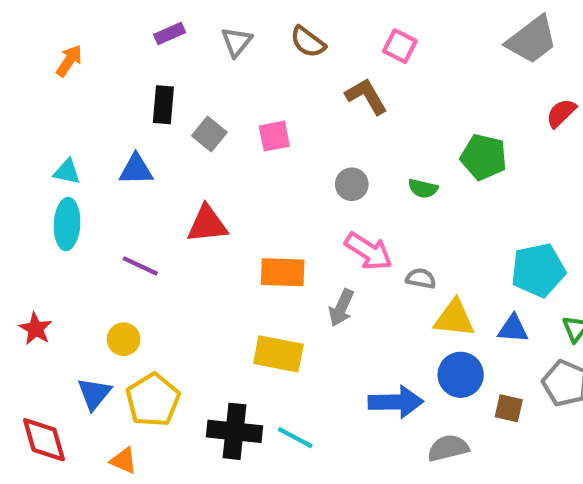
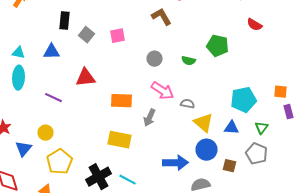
red semicircle: (561, 113) -> (254, 25), turned -105
yellow triangle: (454, 318) -> (204, 123), turned 35
blue triangle: (94, 394) -> (24, 149), moved
black cross: (235, 431) -> (98, 177), turned -35

